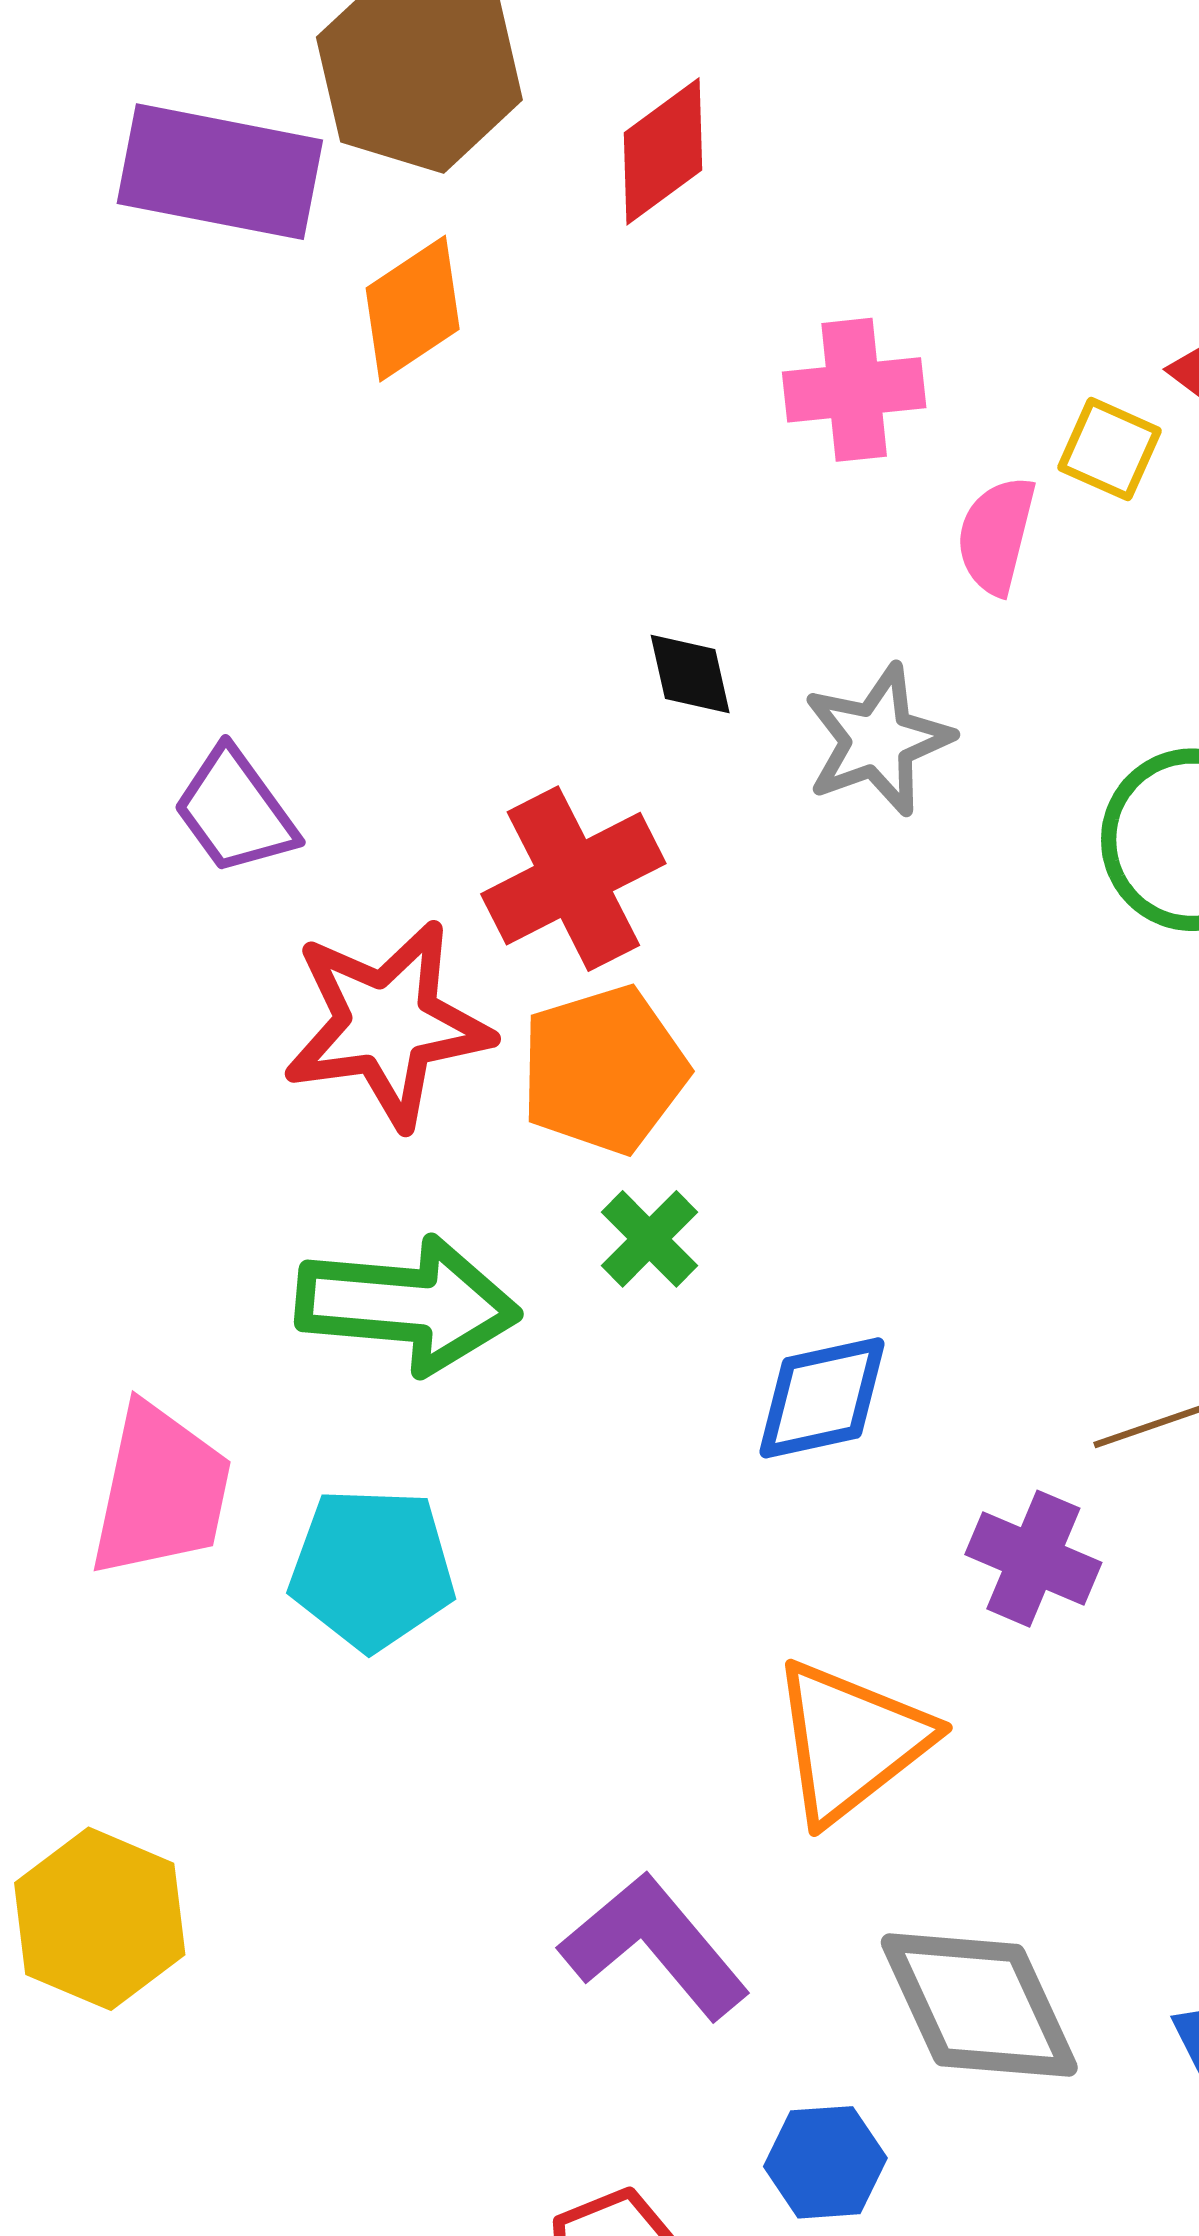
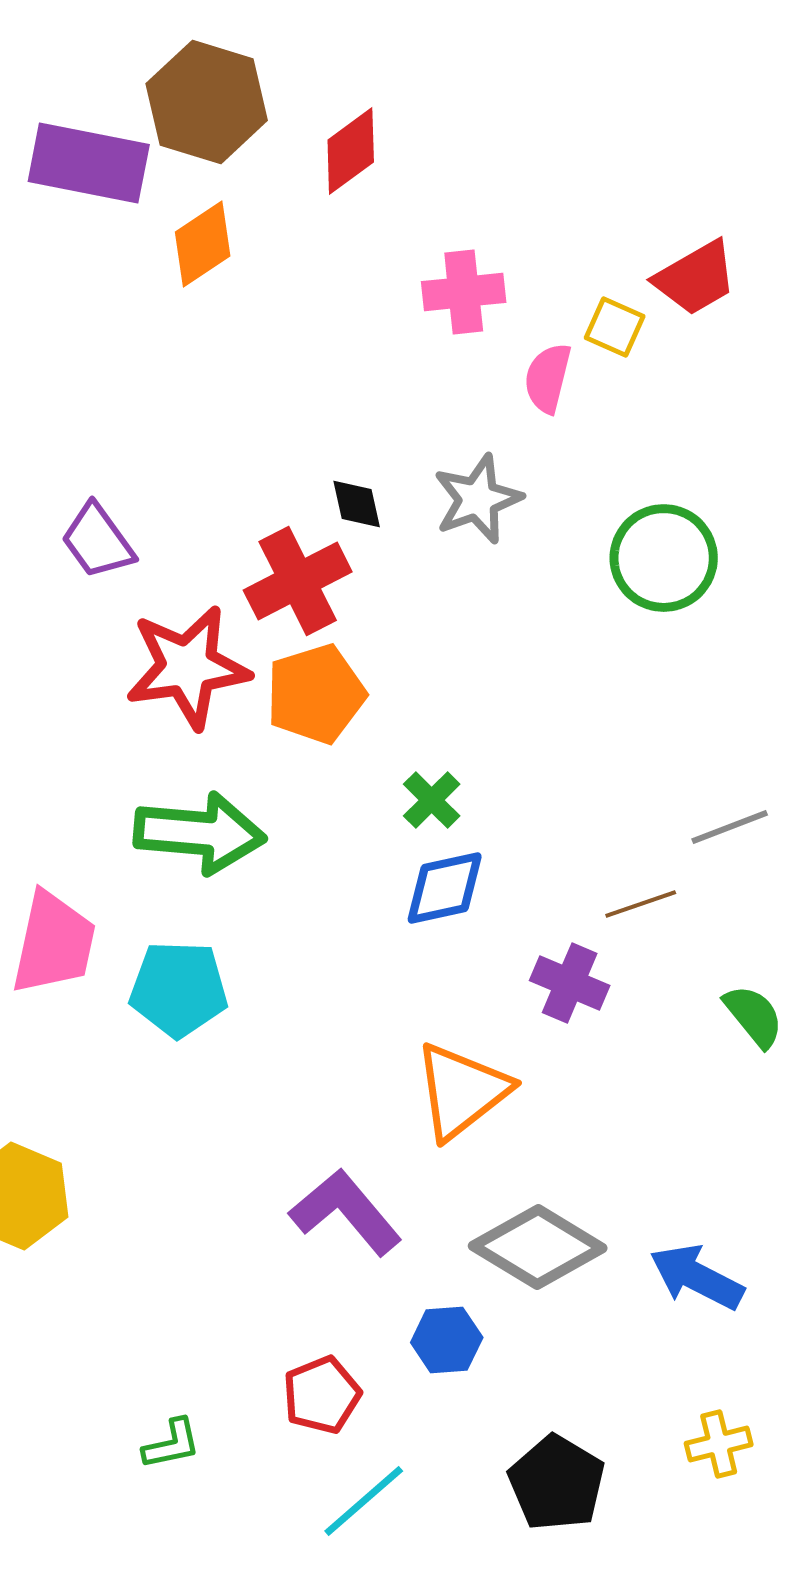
black diamond: (690, 674) -> (357, 504), moved
green cross: (649, 1239) -> (432, 800), moved
gray diamond: (979, 2005) -> (538, 1247), turned -34

